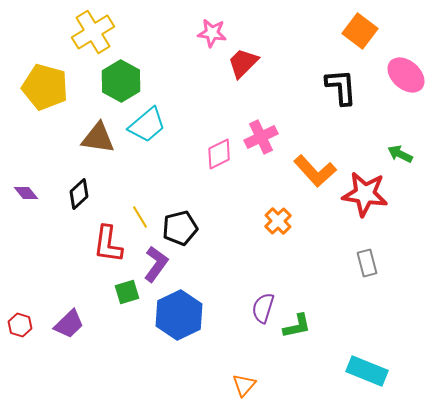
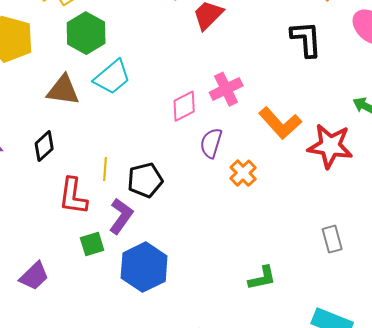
yellow line: (140, 217) -> (105, 169), turned 35
gray rectangle: (367, 263) -> (332, 239), moved
purple semicircle: (263, 308) -> (211, 143), moved

